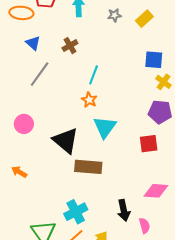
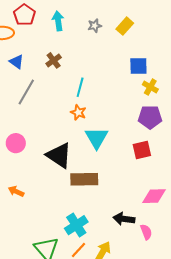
black arrow: (124, 210) -> (124, 219), turned 115

